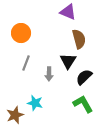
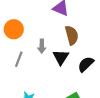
gray arrow: (49, 74) -> (42, 46), moved
black semicircle: (84, 77) -> (86, 64), moved

